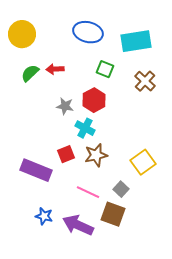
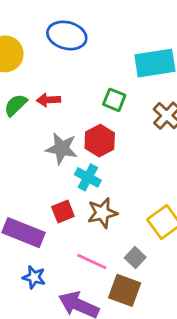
blue ellipse: (88, 32) -> (67, 35), moved
gray star: (65, 106) -> (62, 148), size x1.4
blue star: (44, 216) -> (34, 277), moved

